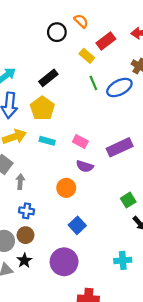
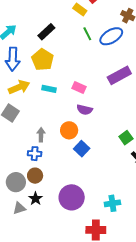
purple rectangle: (120, 147) -> (119, 75), moved
gray arrow: (20, 182) -> (41, 135), moved
blue square: (77, 225) -> (82, 149), moved
cyan cross: (123, 260) -> (112, 203), moved

